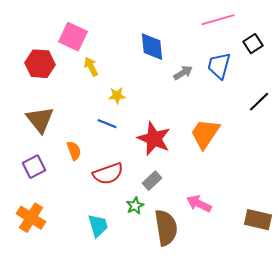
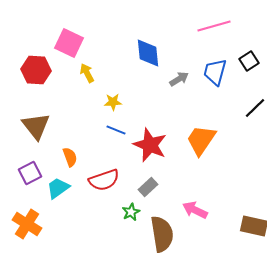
black square: (253, 44) -> (249, 61), moved
blue line: (107, 124) -> (116, 130), moved
cyan trapezoid: (98, 226) -> (58, 188), moved, turned -110

